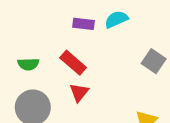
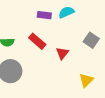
red triangle: (79, 92) -> (62, 53), moved

